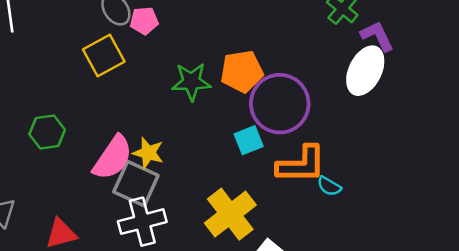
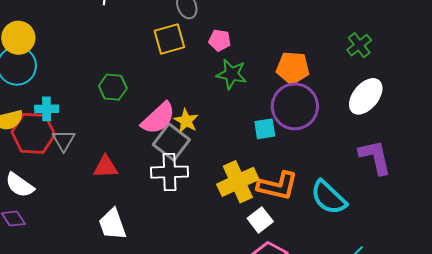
pink pentagon: (144, 21) -> (220, 40), moved
purple L-shape: (377, 36) -> (375, 157), moved, size x1.4
orange pentagon: (242, 71) -> (293, 68), moved
orange L-shape: (301, 165) -> (278, 186), moved
cyan semicircle: (329, 186) -> (329, 197), moved, size x2.0

